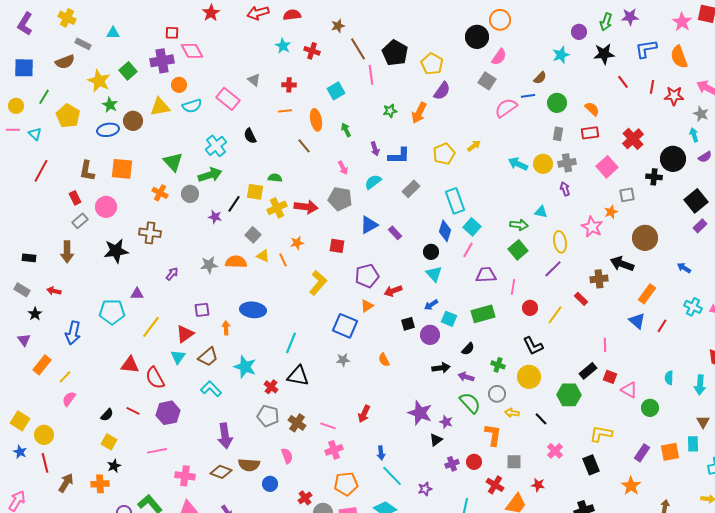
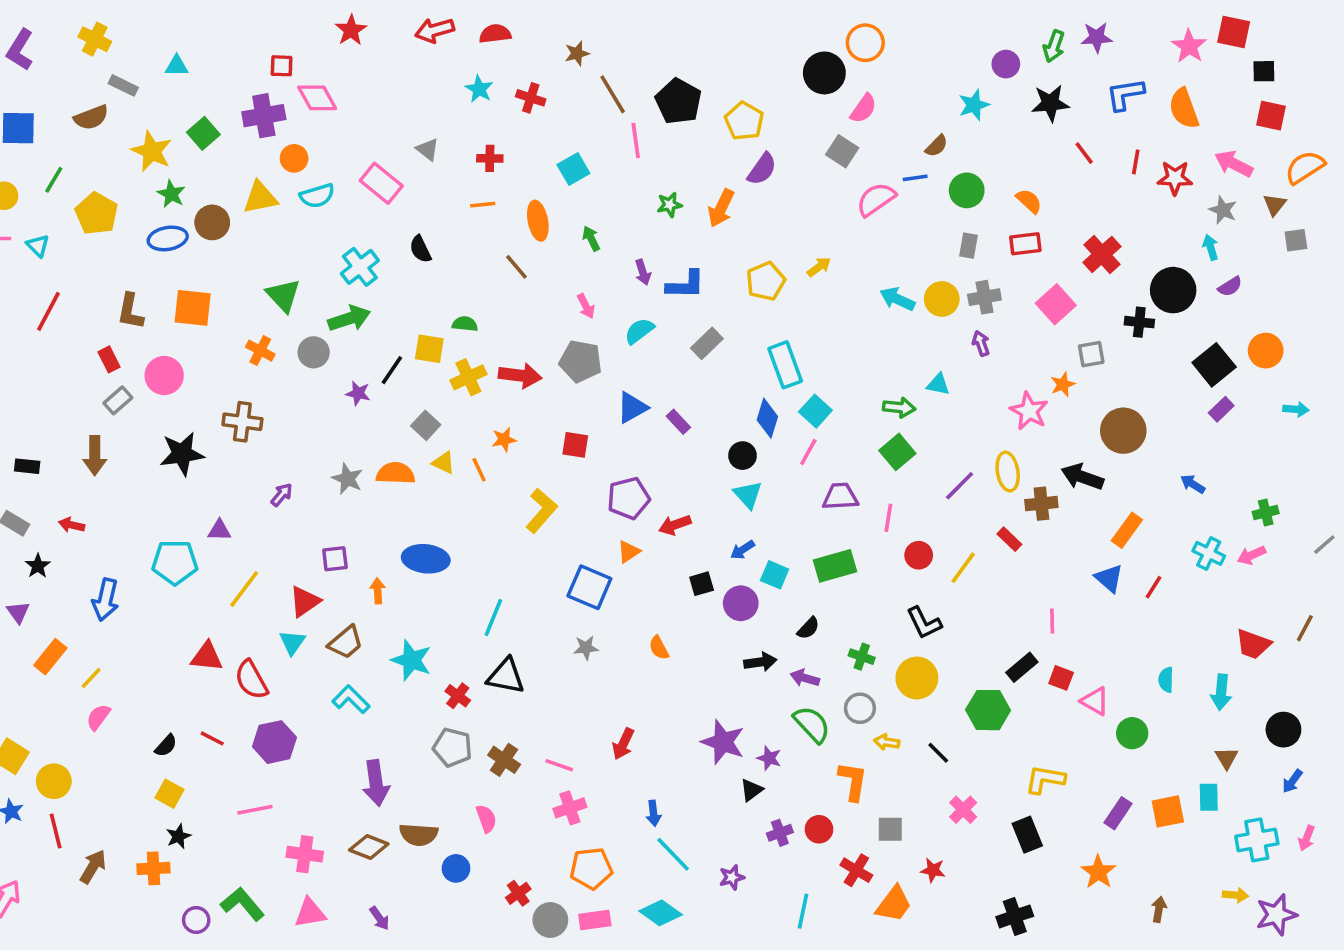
yellow ellipse: (560, 242) -> (1008, 472), moved
gray star: (209, 265) -> (347, 479), turned 30

